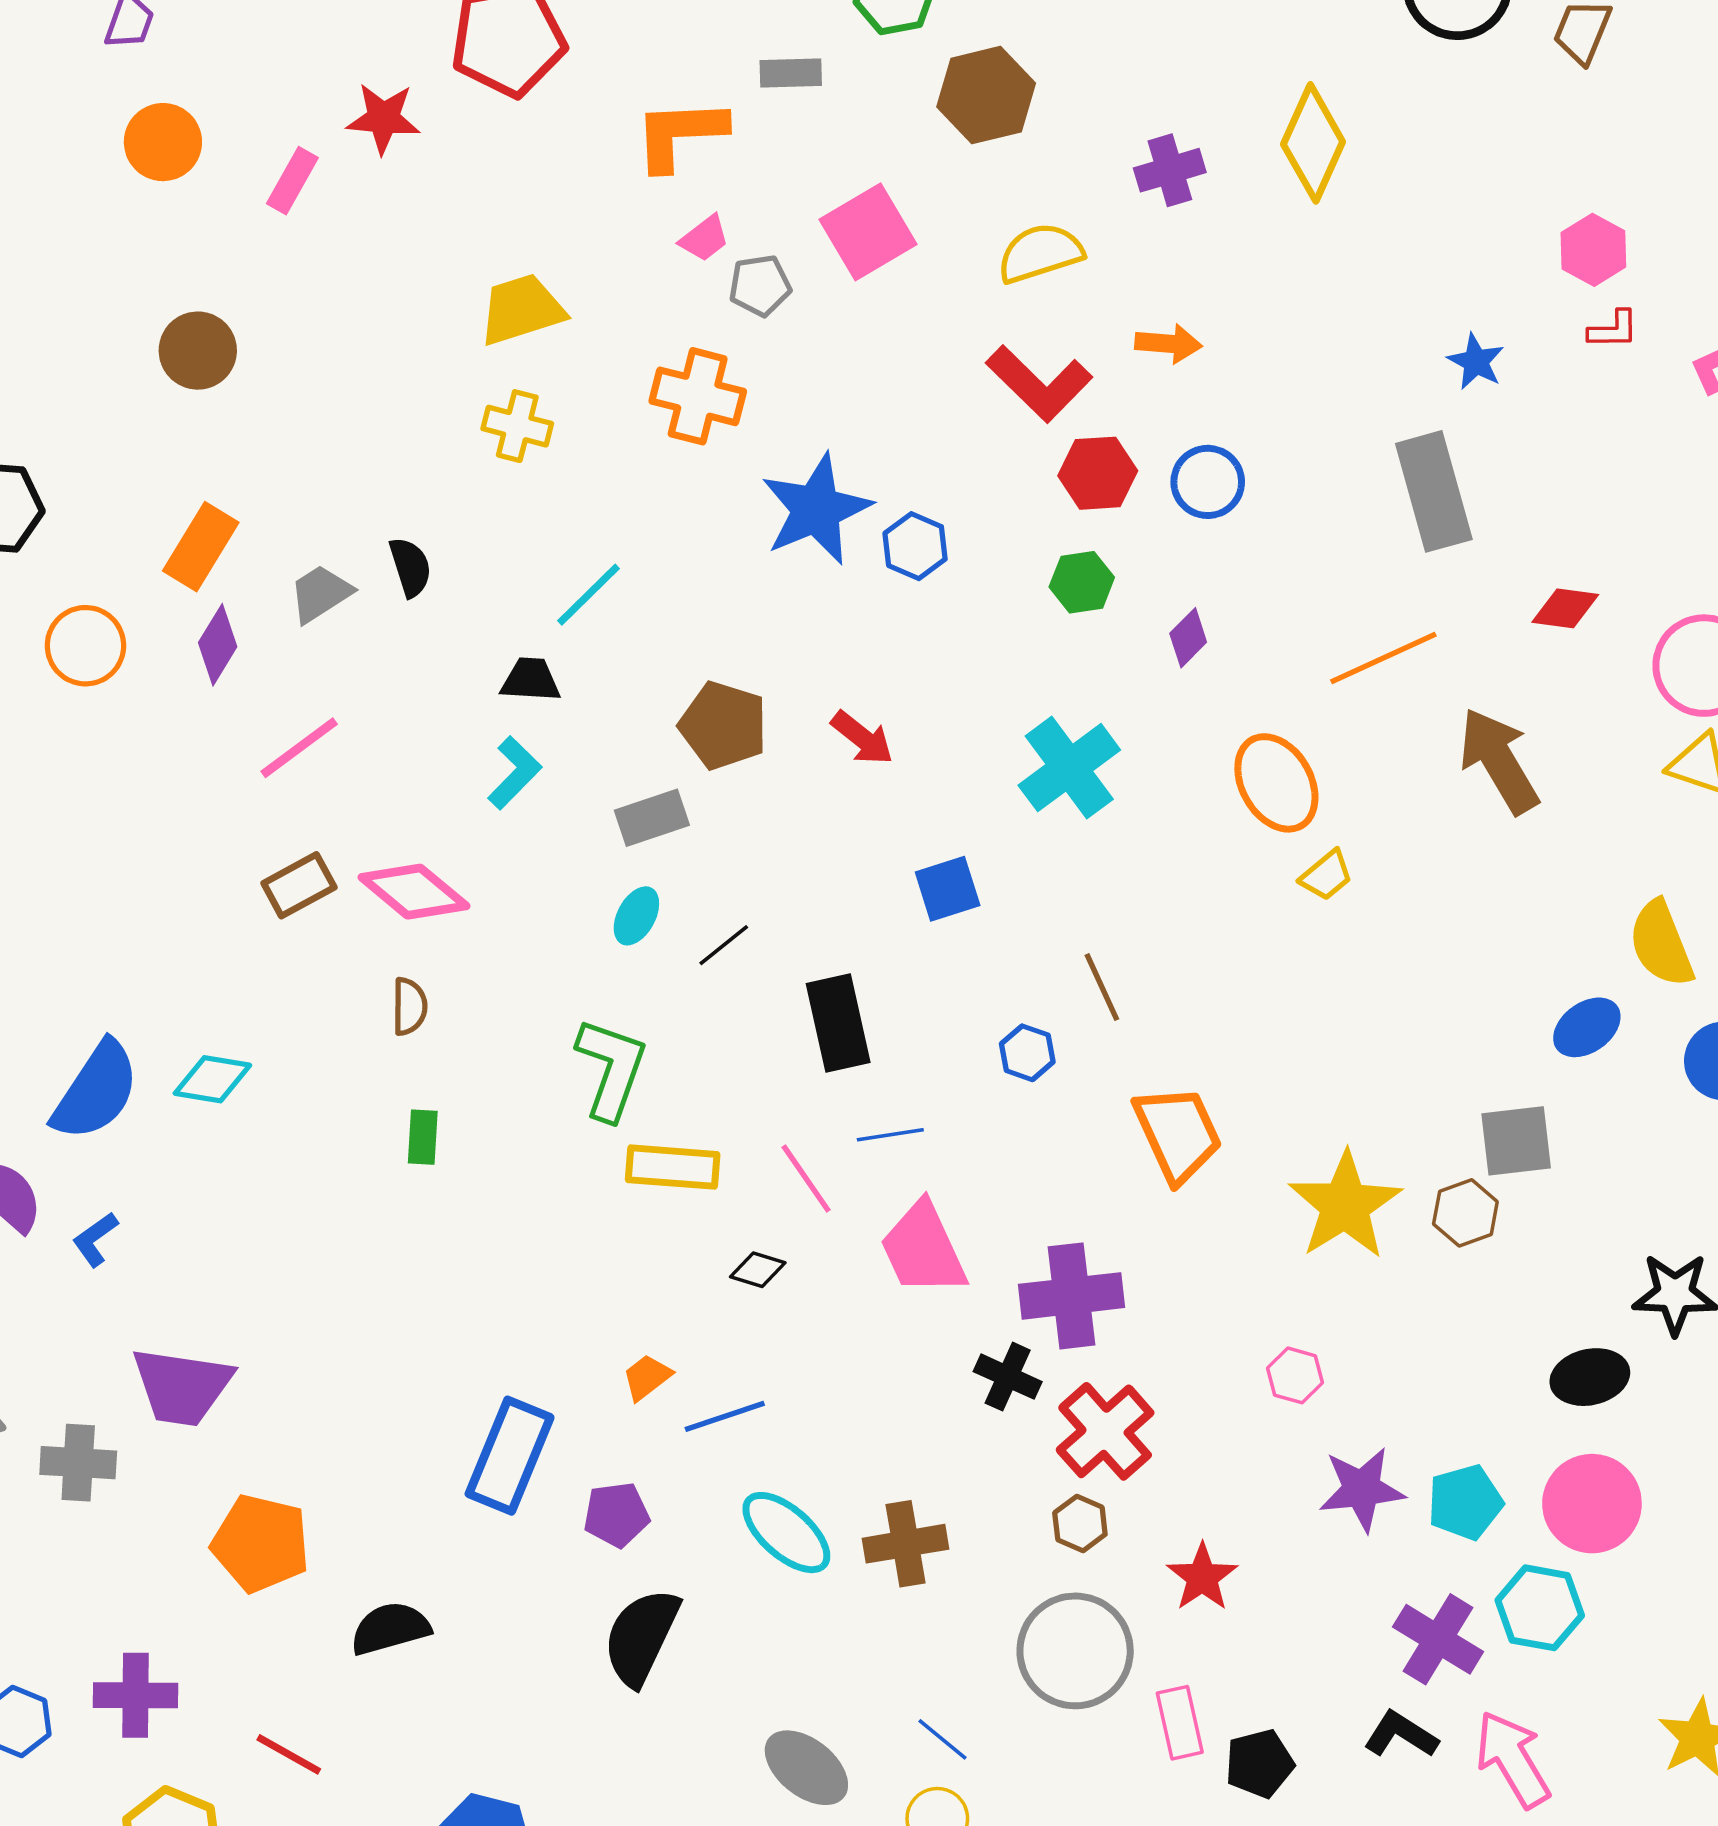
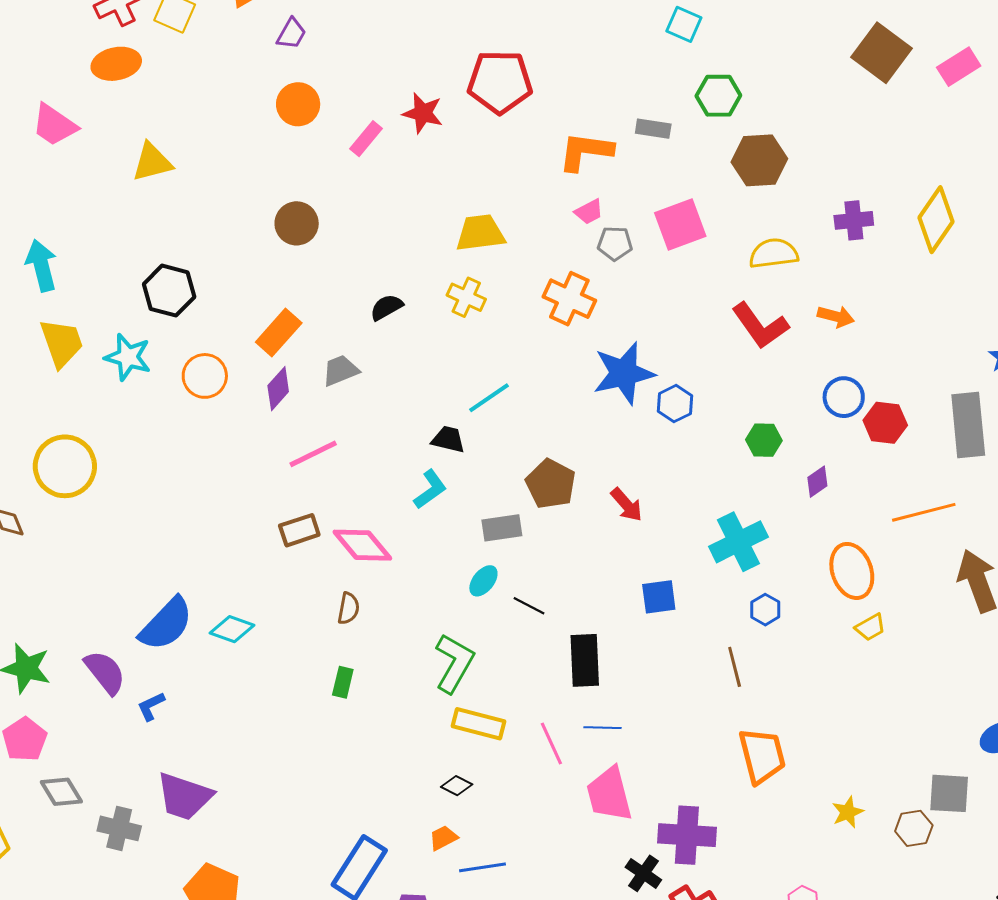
red hexagon: (1098, 473) -> (885, 423), moved
black semicircle: (410, 567) -> (386, 307), moved, turned -112
black line: (724, 945) -> (529, 606), turned 56
blue hexagon: (1027, 1053) -> (765, 610), moved
yellow star: (1345, 1205) -> (848, 812), size x0.5
black diamond: (758, 1270) -> (457, 786), moved

